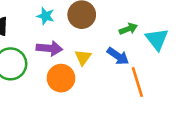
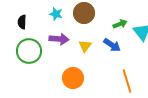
orange circle: (61, 78) -> (73, 78), moved
orange line: (137, 82) -> (127, 81), moved

